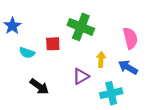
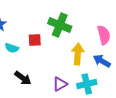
yellow arrow: (101, 59) -> (78, 54), size x1.5
purple triangle: (81, 76) -> (60, 84), moved

